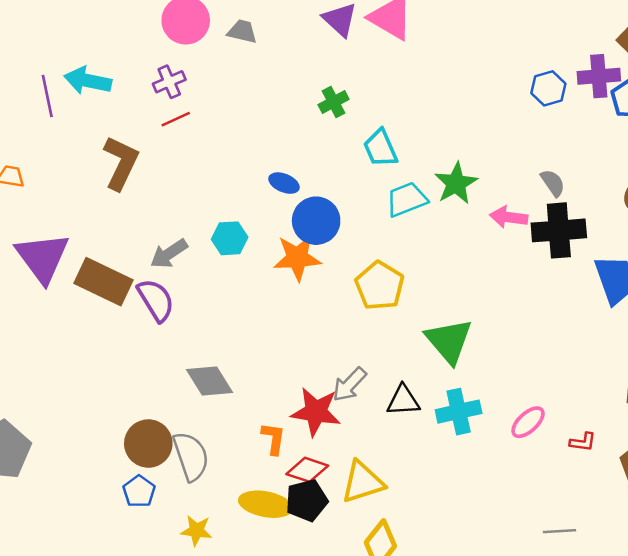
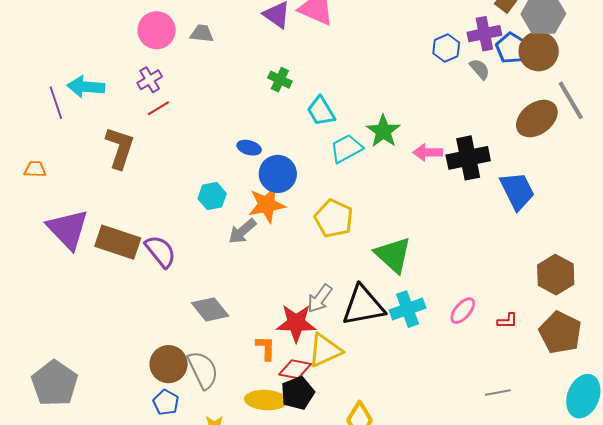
green cross: (334, 102) -> (280, 80), turned -30
gray semicircle: (553, 183) -> (480, 69), moved
gray arrow: (169, 254) -> (242, 231), moved
black triangle: (403, 401) -> (363, 306), size x1.6
yellow triangle: (363, 482) -> (325, 350), moved

